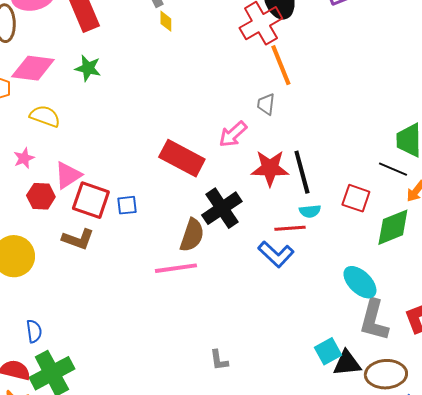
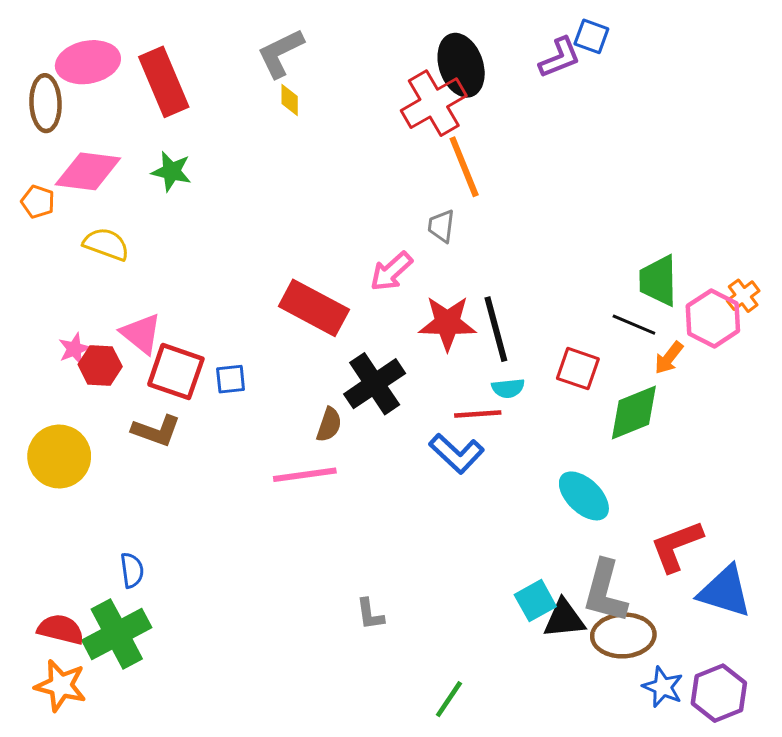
pink star: (24, 158) -> (74, 349), moved
pink triangle: (68, 175) -> (141, 334), turned -48
brown semicircle: (192, 235) -> (329, 425), size x0.7
gray L-shape: (374, 320) -> (605, 591), moved
blue semicircle: (34, 331) -> (132, 570), moved

